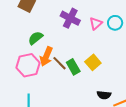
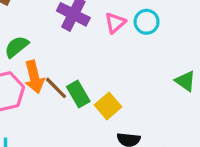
orange arrow: (46, 56) -> (34, 77), turned -36
yellow square: (93, 62) -> (108, 106), moved

